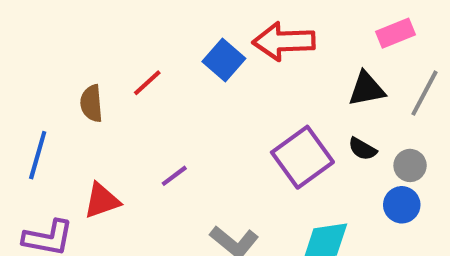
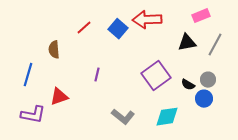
red line: (147, 83) -> (84, 28), moved
black semicircle: (362, 149) -> (188, 85), moved
purple line: (174, 176) -> (97, 75), moved, turned -40

